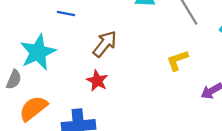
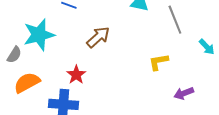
red star: (97, 81) -> (76, 75), moved

